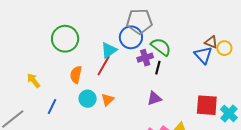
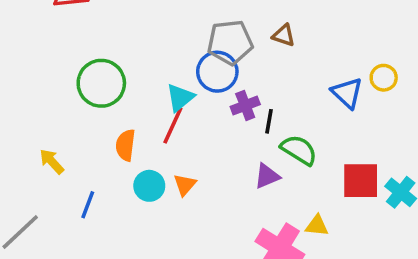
brown triangle: (211, 42) -> (284, 35), moved
green semicircle: (161, 47) -> (299, 150), moved

